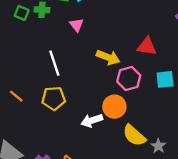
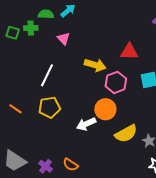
white line: (54, 63) -> (47, 75), turned 50
yellow semicircle: (134, 135) -> (126, 134), turned -65

